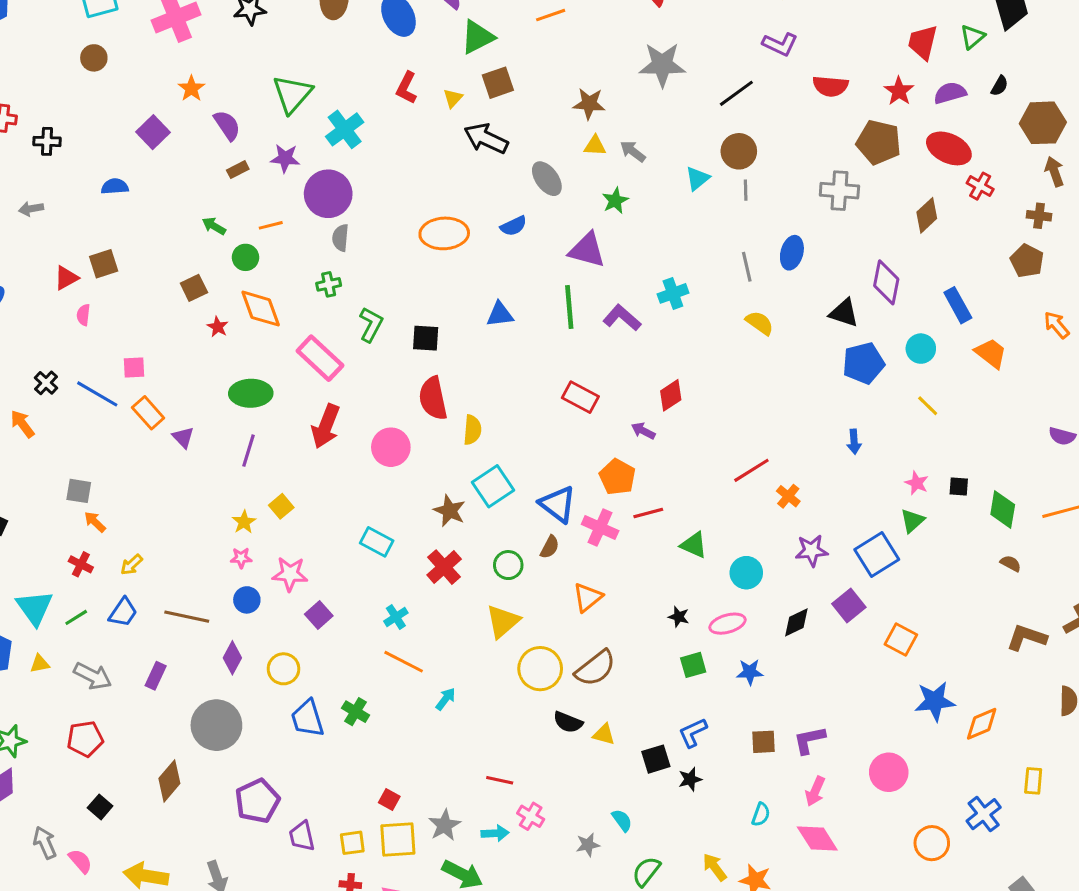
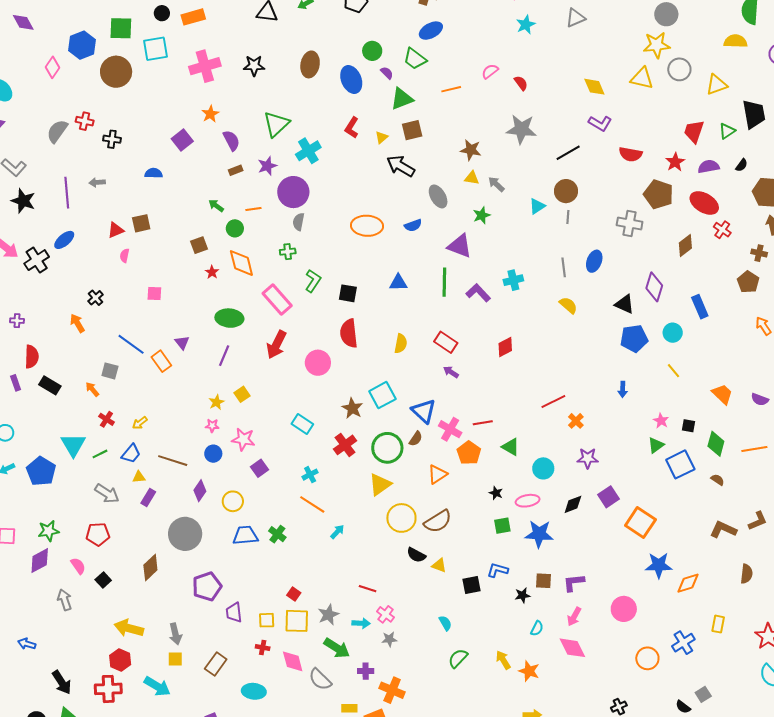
brown circle: (94, 58) -> (116, 72), moved, size x1.8
purple star: (285, 158) -> (267, 166), turned -30
orange trapezoid: (991, 353) -> (722, 394), moved
blue line: (97, 394) -> (131, 344), moved
orange rectangle: (148, 413) -> (161, 361), moved
yellow semicircle: (472, 430) -> (401, 344), moved
purple arrow: (643, 431) -> (451, 372), moved
orange pentagon: (617, 477) -> (469, 453), moved
orange arrow: (95, 522) -> (92, 389), moved
blue square: (877, 555) -> (680, 464), moved
green circle: (508, 565) -> (387, 448), size x1.6
orange square: (901, 639) -> (640, 522), size x1.4
yellow triangle: (40, 664) -> (139, 477), moved
blue star: (750, 672) -> (539, 534), size x1.6
blue trapezoid: (308, 718) -> (245, 535), turned 96
blue L-shape: (693, 733) -> (498, 570), turned 35
black star: (690, 779) -> (522, 595), moved
gray star: (588, 845) -> (389, 639), moved
pink semicircle: (80, 861) -> (78, 566), moved

